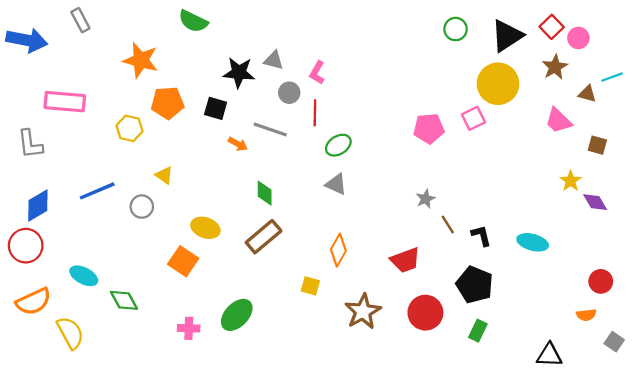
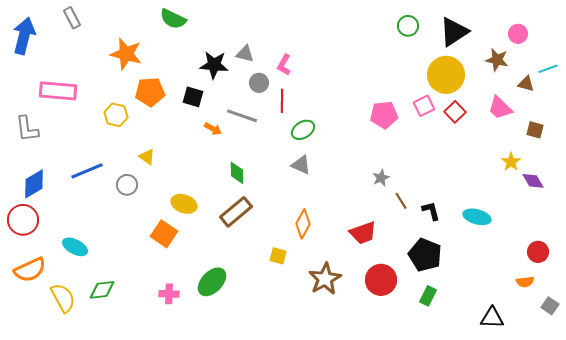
red square: (552, 27) -> (455, 112), moved
blue arrow: (27, 40) -> (24, 36), turned -87
brown star: (555, 67) -> (497, 60), turned -30
green diamond: (124, 300) -> (102, 290), moved, turned -68

